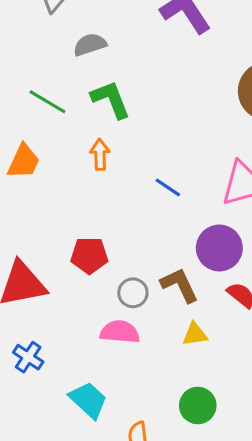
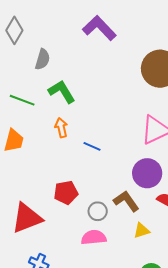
gray semicircle: (90, 45) -> (43, 59), turned 135
blue line: (168, 187) -> (92, 146), moved

